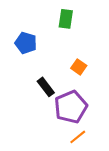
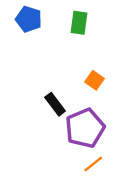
blue pentagon: (26, 43) -> (29, 19), moved

